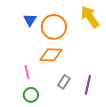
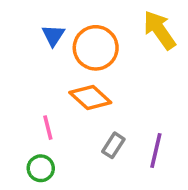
orange diamond: (51, 55) -> (90, 97), turned 40
green circle: (31, 95) -> (41, 168), moved

